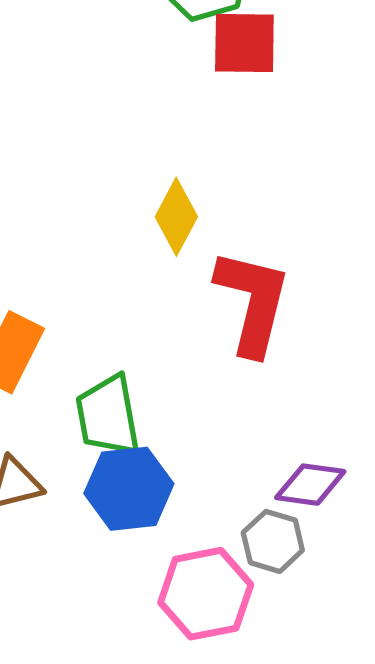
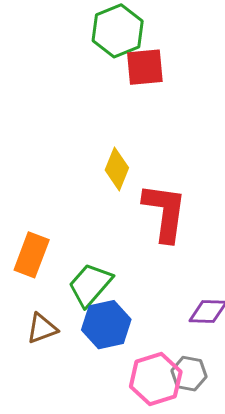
green trapezoid: (108, 416) -> (90, 285), turned 57
gray hexagon: (273, 541) -> (189, 374), moved

